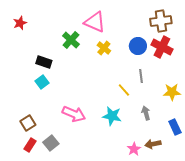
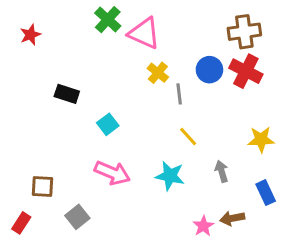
green cross: (71, 40) -> (108, 20), moved
gray line: (141, 76) -> (179, 94), moved
cyan square: (42, 82) -> (108, 124), moved
brown square: (28, 123) -> (43, 187), turned 35
red rectangle: (30, 145) -> (21, 223), moved

